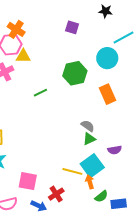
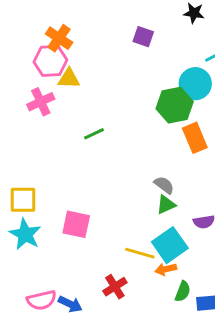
green hexagon: (75, 73) -> (175, 105), moved
pink square: (28, 181) -> (76, 224), moved
orange arrow: (90, 182) -> (166, 269), turned -88
green semicircle: (101, 196) -> (183, 291), turned -32
blue arrow: (39, 206) -> (70, 304), moved

